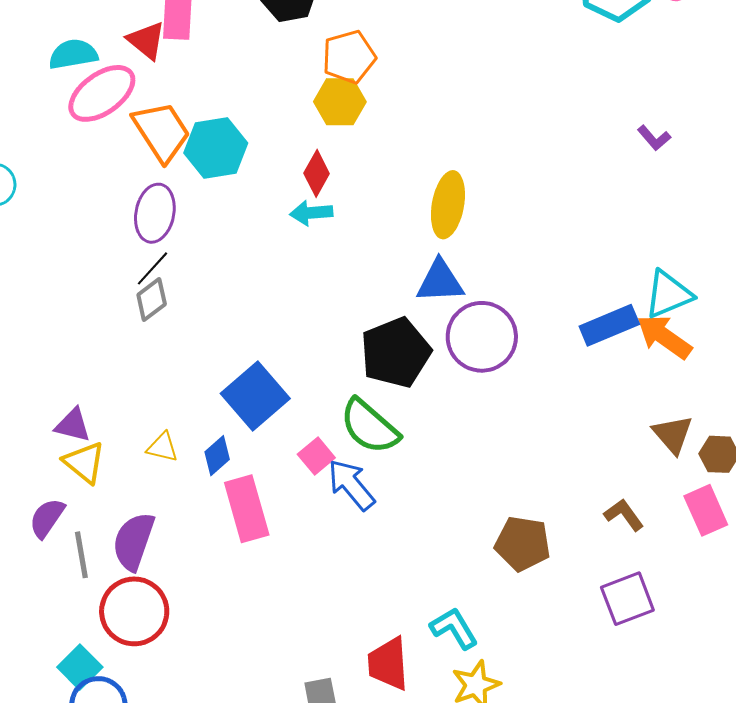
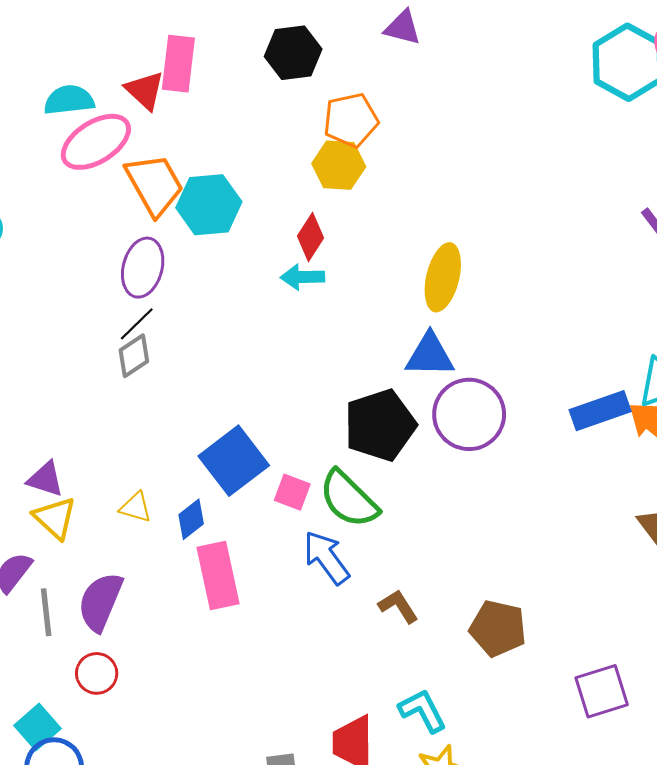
pink square: (316, 456) -> (292, 492), moved, turned -33
brown L-shape: (624, 515) -> (398, 606), moved
red circle: (134, 611) -> (97, 673), size x0.6

